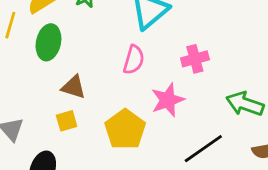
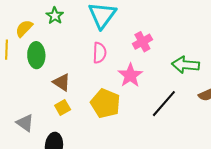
brown triangle: (74, 87) -> (62, 82), turned 30

